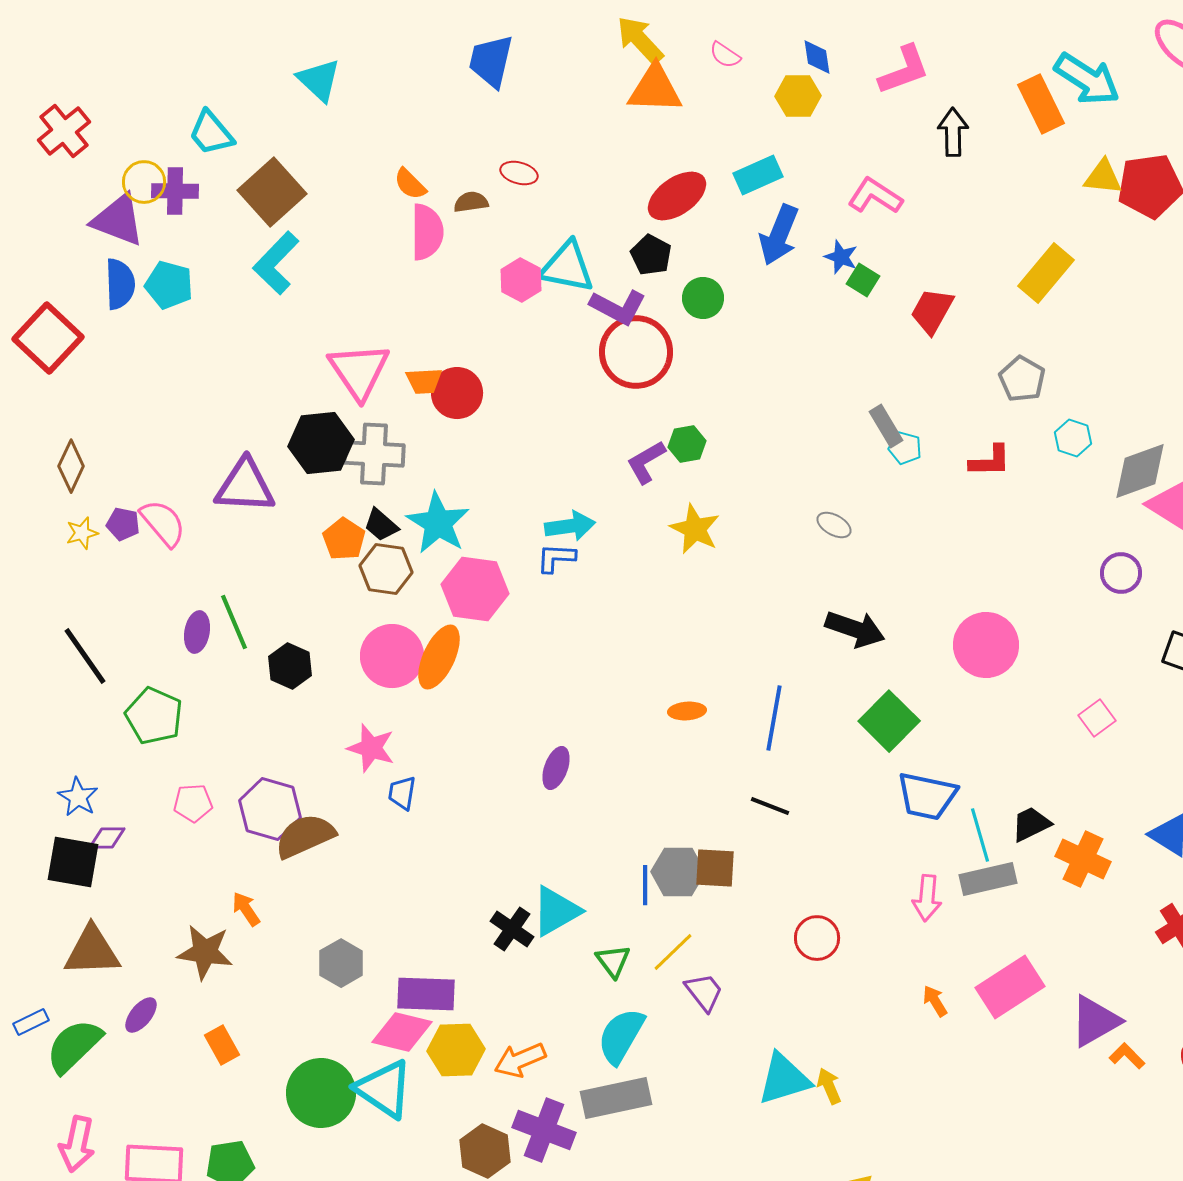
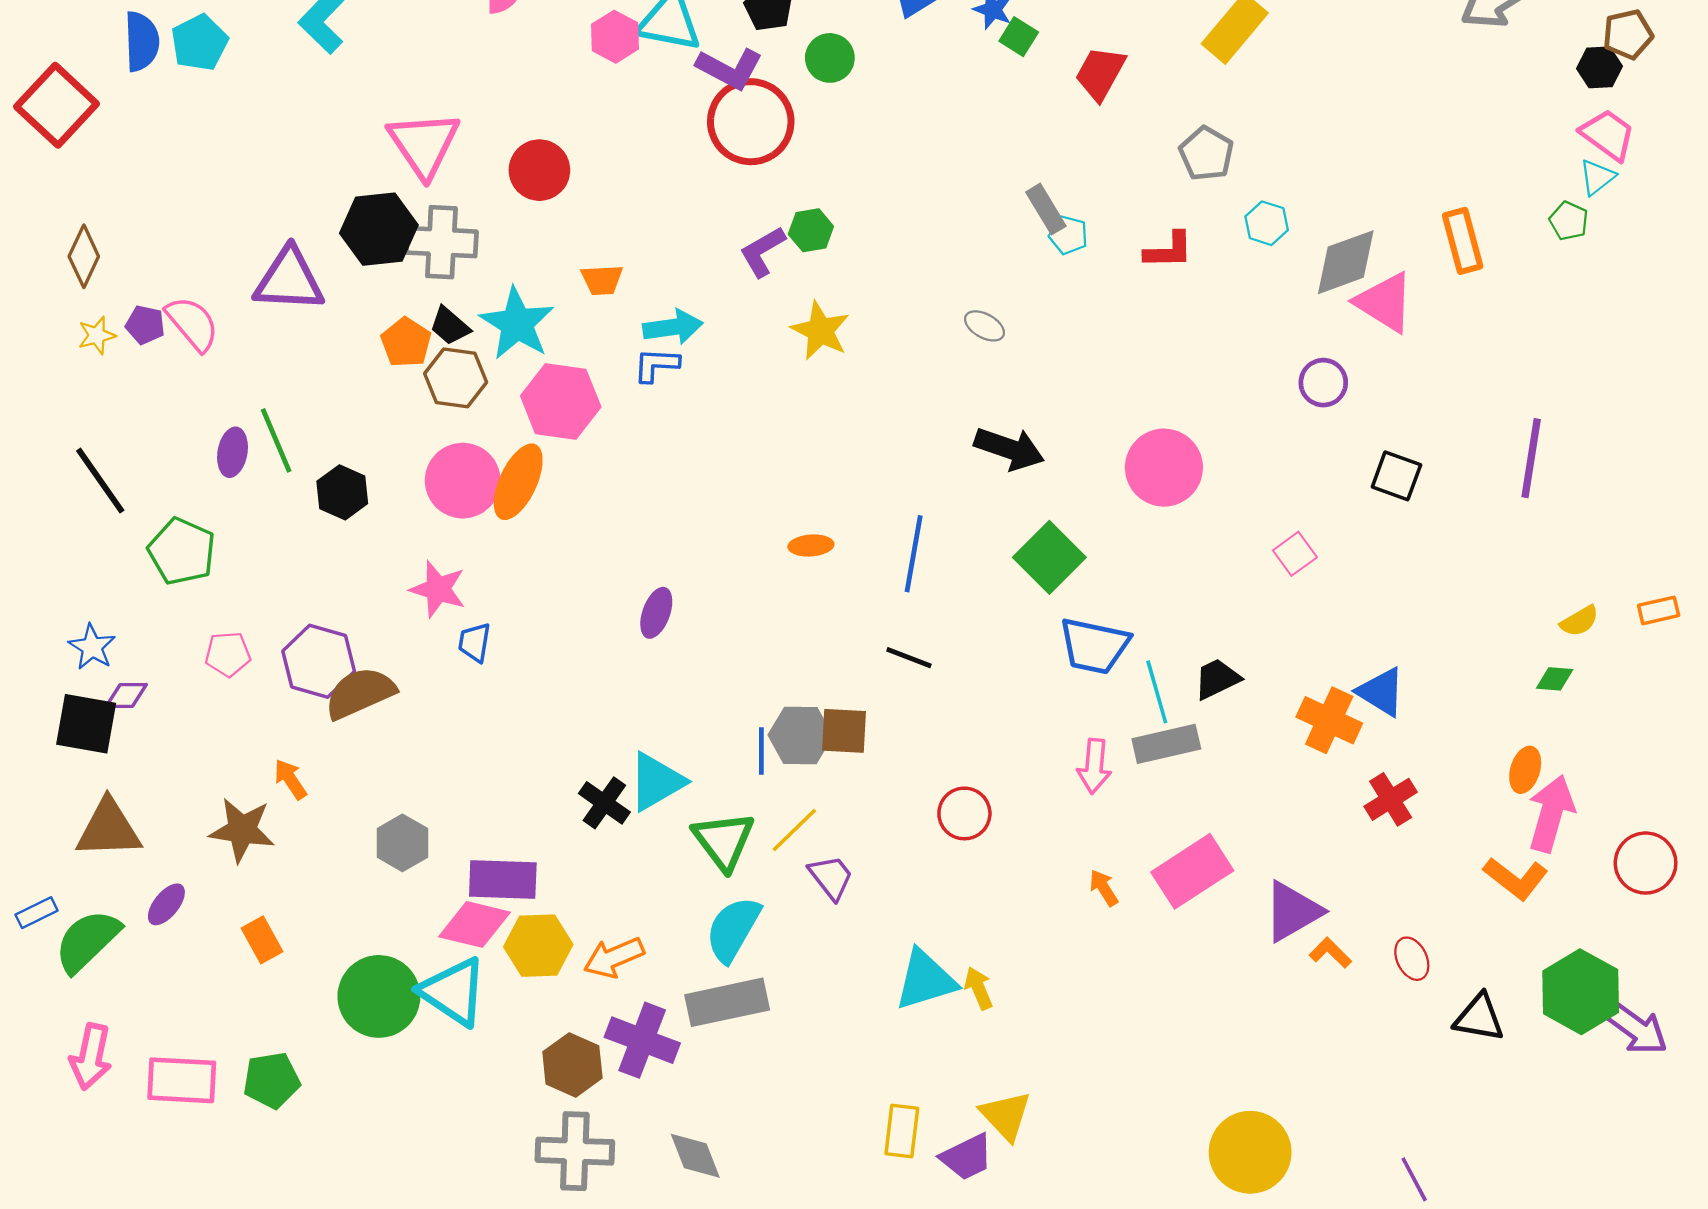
cyan pentagon: (169, 285) -> (199, 43), turned 30
orange trapezoid: (424, 381) -> (602, 280), moved
orange cross: (1083, 859) -> (1329, 720), moved
green triangle: (613, 961) -> (724, 841), size x1.5

